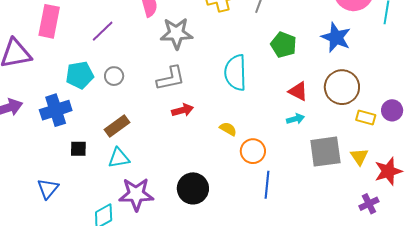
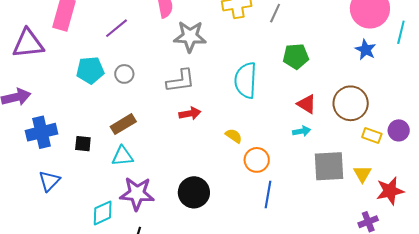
blue star: (336, 37) -> (366, 50), moved, size x0.7
green pentagon: (284, 45) -> (296, 56), turned -30
blue cross: (56, 110) -> (41, 132), moved

